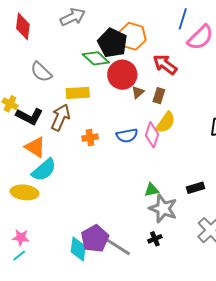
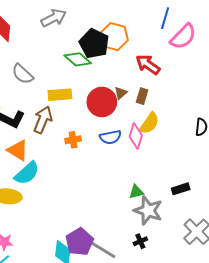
red circle: (122, 75) -> (102, 102), moved

